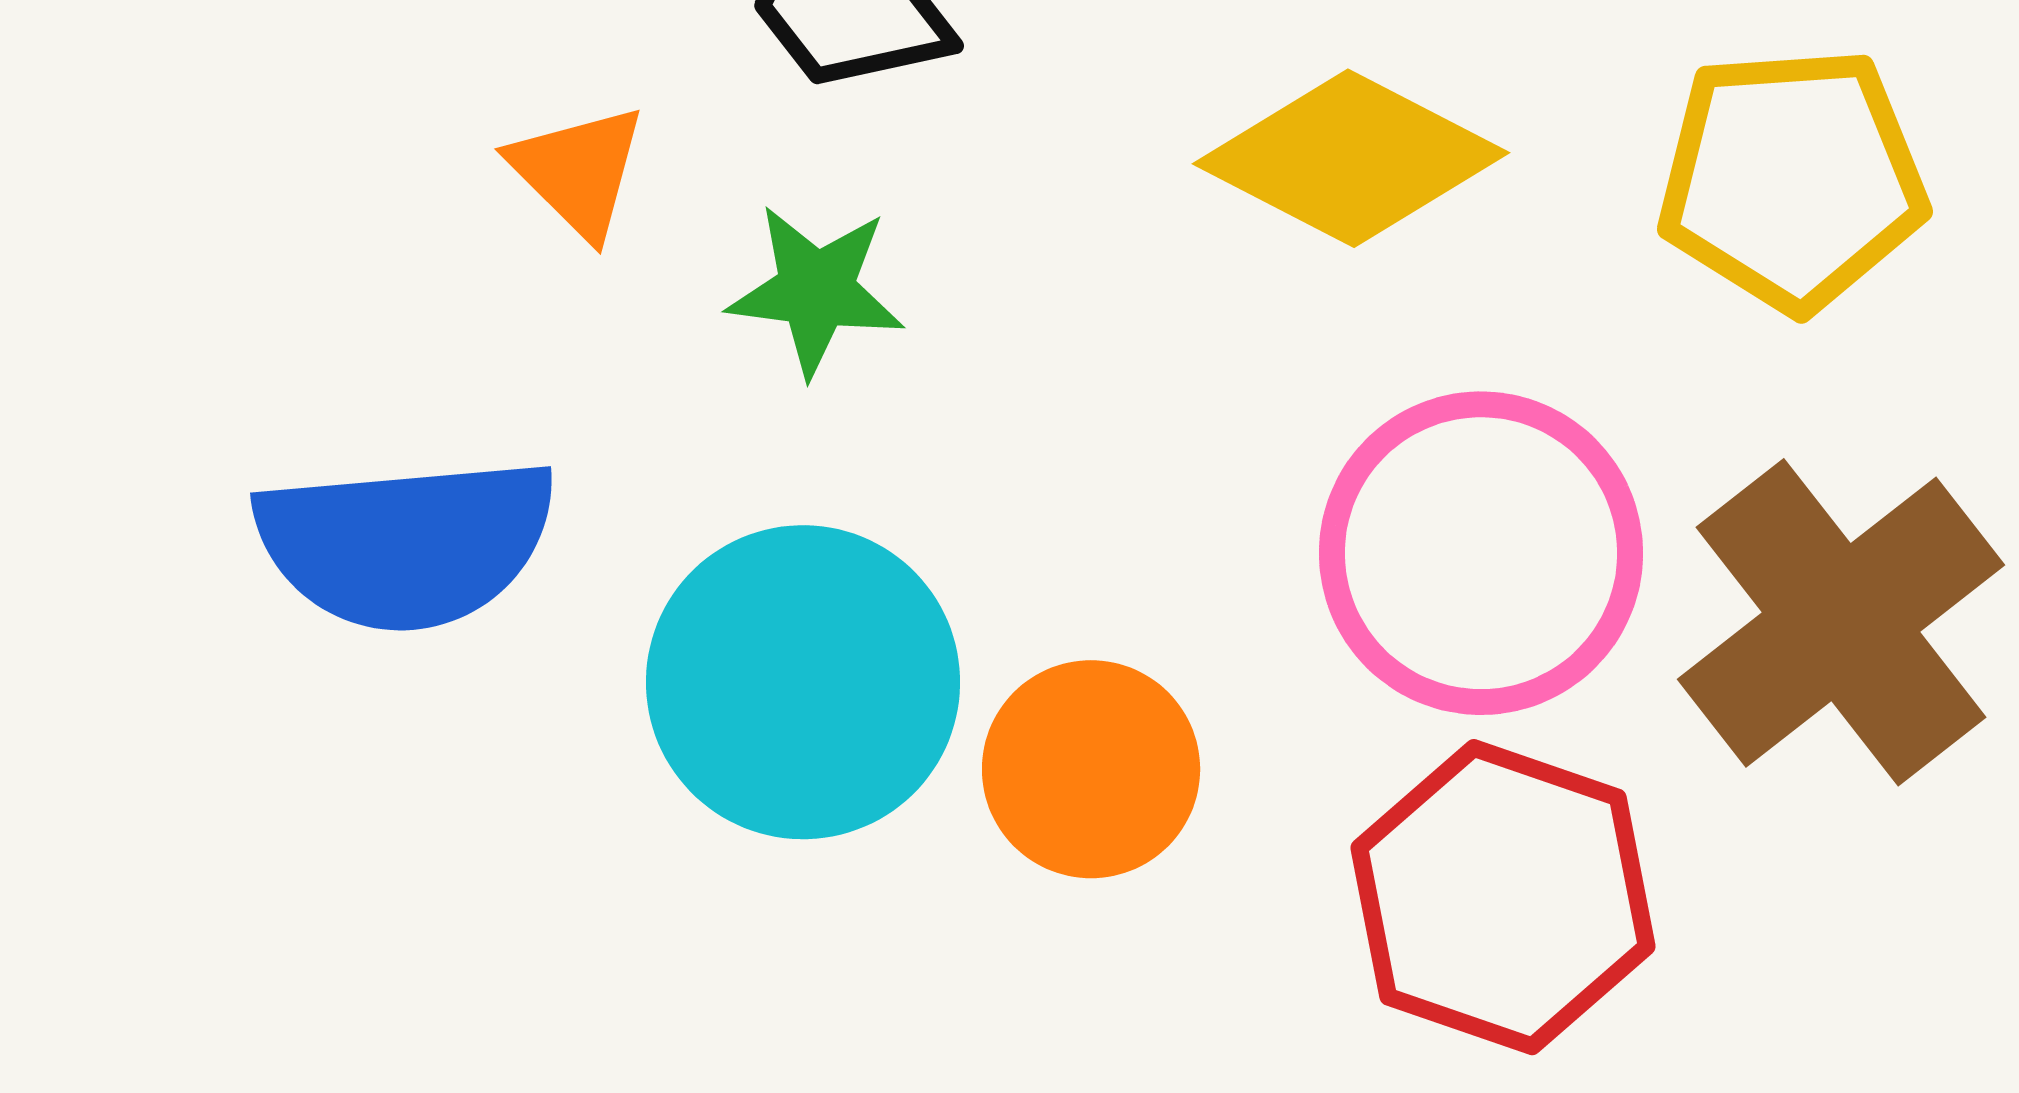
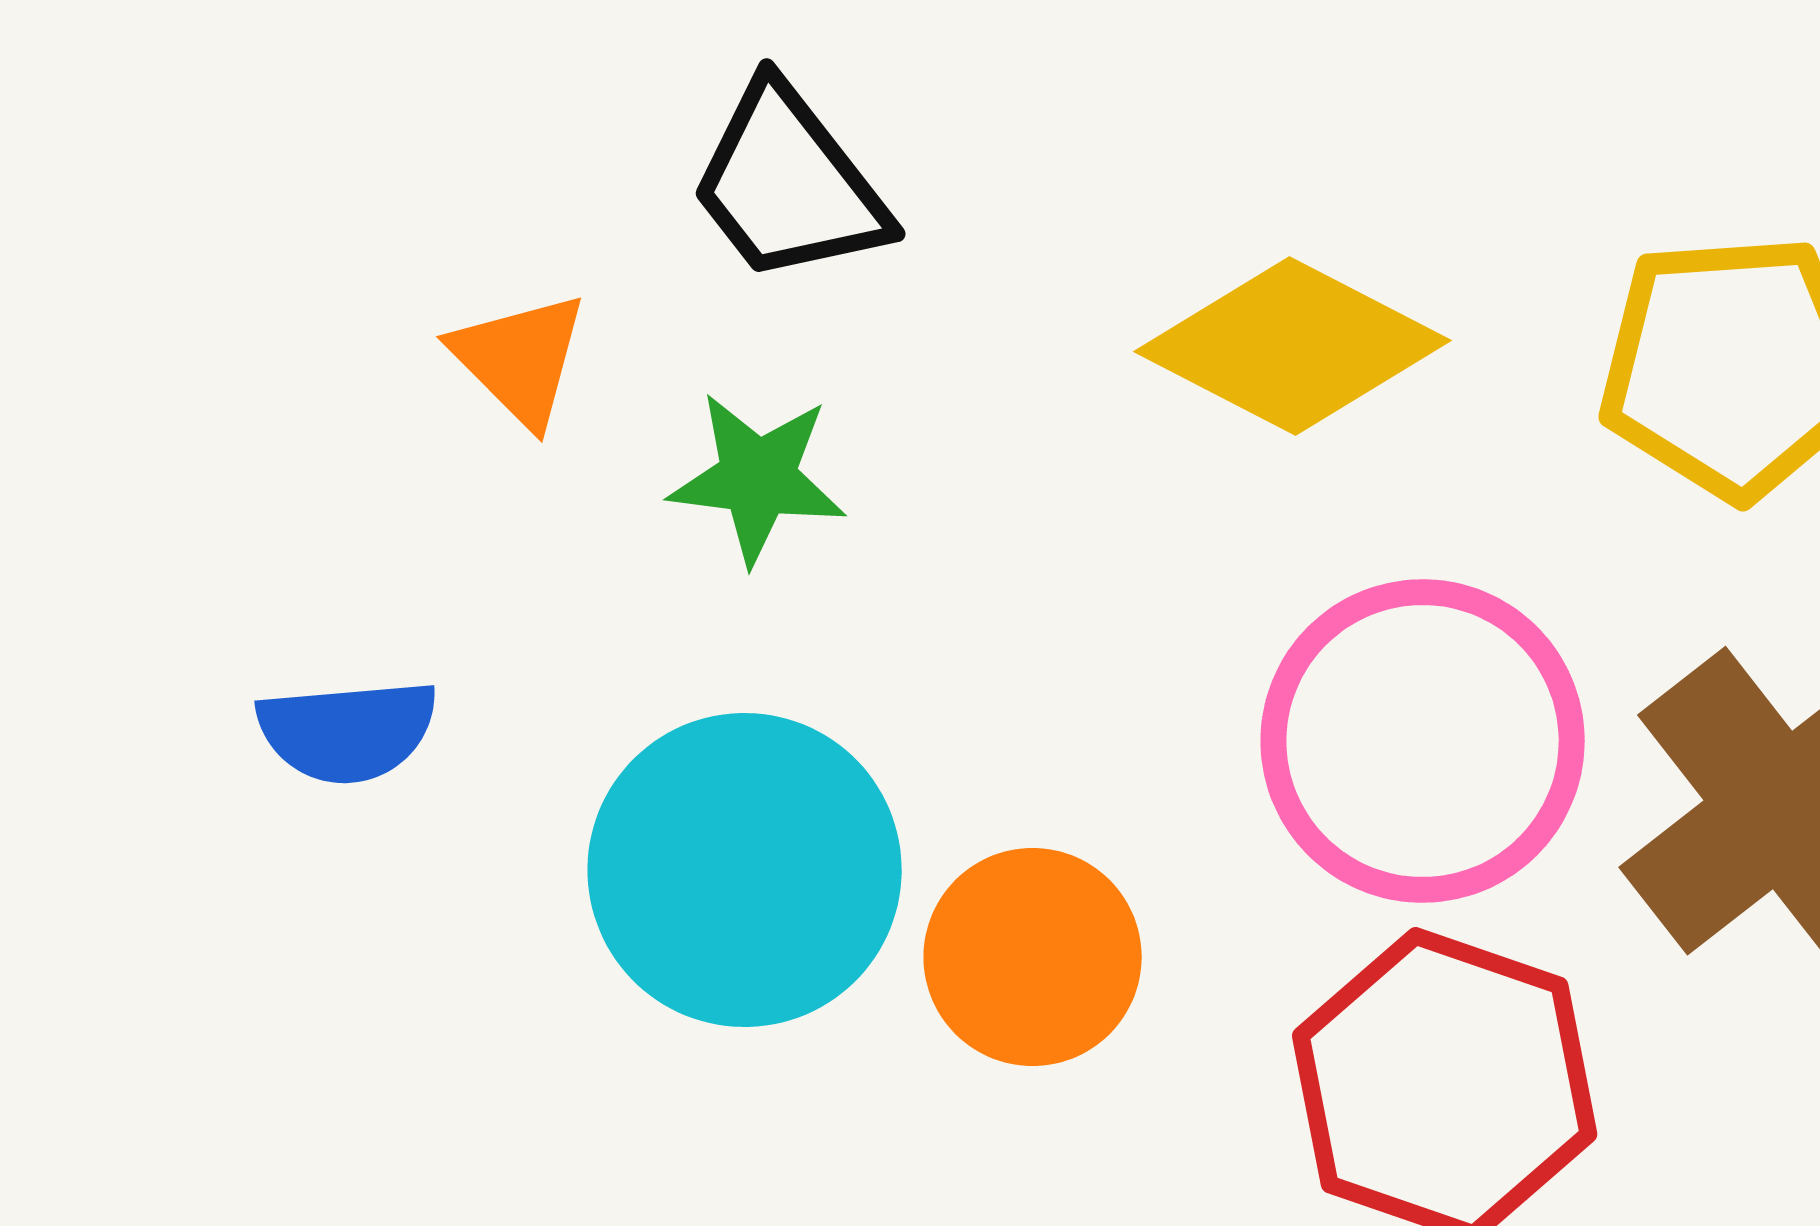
blue semicircle: (406, 543) -> (348, 731), size x0.6

